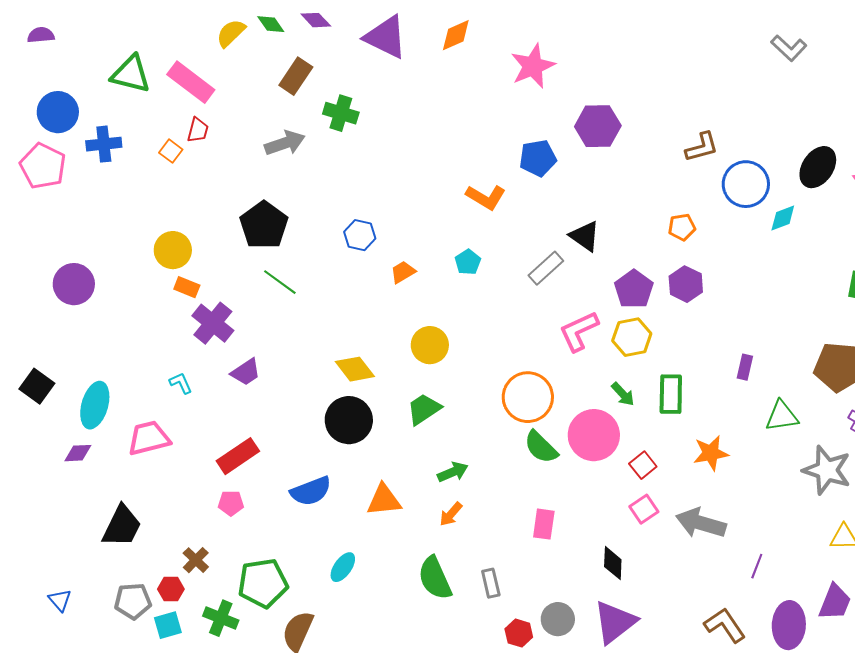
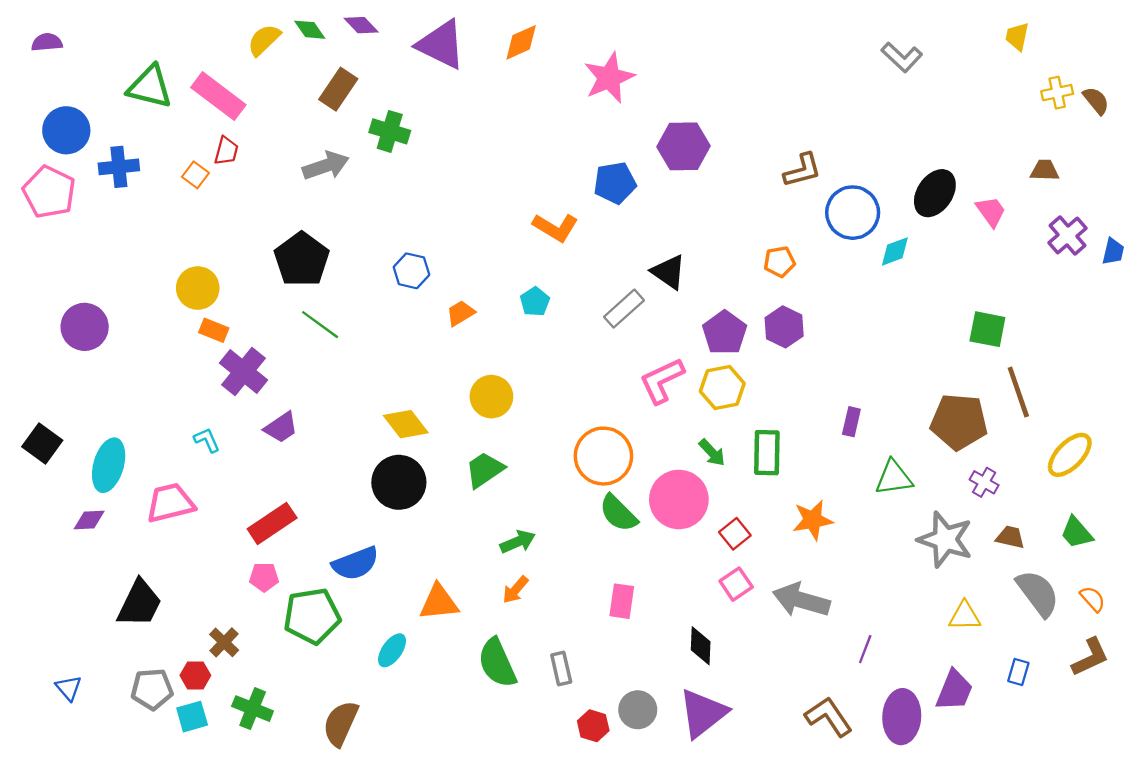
orange triangle: (384, 500) -> (439, 602), moved
green pentagon: (263, 583) -> (312, 616), moved

